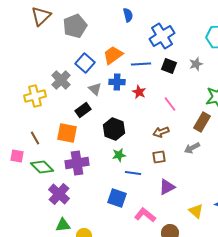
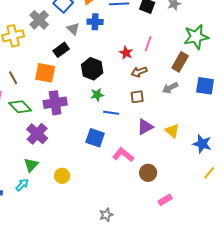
red star: (139, 92) -> (126, 53), moved
pink line: (170, 104) -> (148, 44), turned 56
yellow triangle: (196, 211) -> (172, 131), moved
green triangle: (63, 225) -> (31, 165), moved, turned -42

